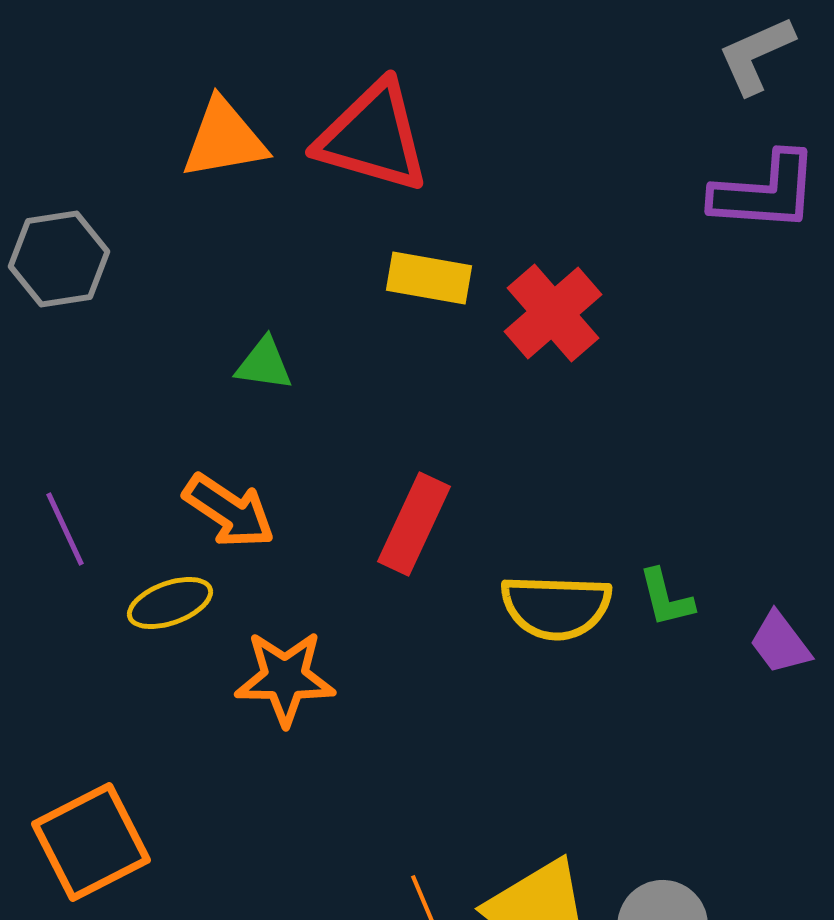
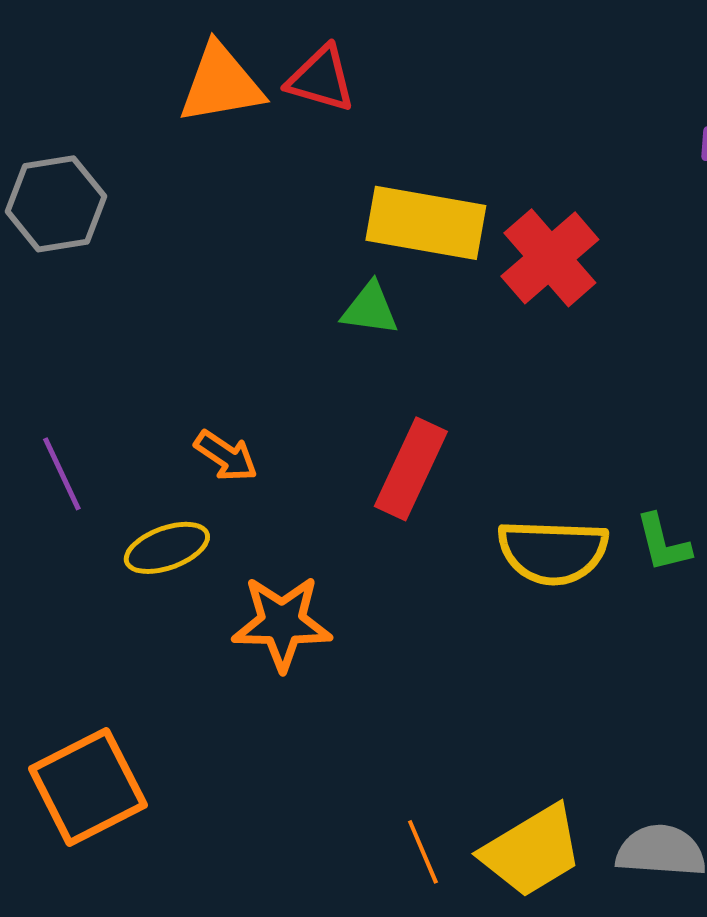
red triangle: (373, 137) -> (321, 79), moved, size x0.6
yellow rectangle: (429, 278) -> (426, 223), size x1.4
green triangle: (264, 364) -> (370, 309), moved
orange arrow: (229, 511) -> (226, 456), size x0.7

